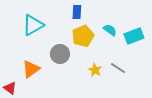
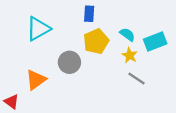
yellow star: (95, 70) -> (130, 55), moved

